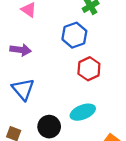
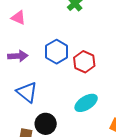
blue hexagon: (74, 35) -> (57, 52), moved
black circle: (49, 127) -> (46, 124), moved

